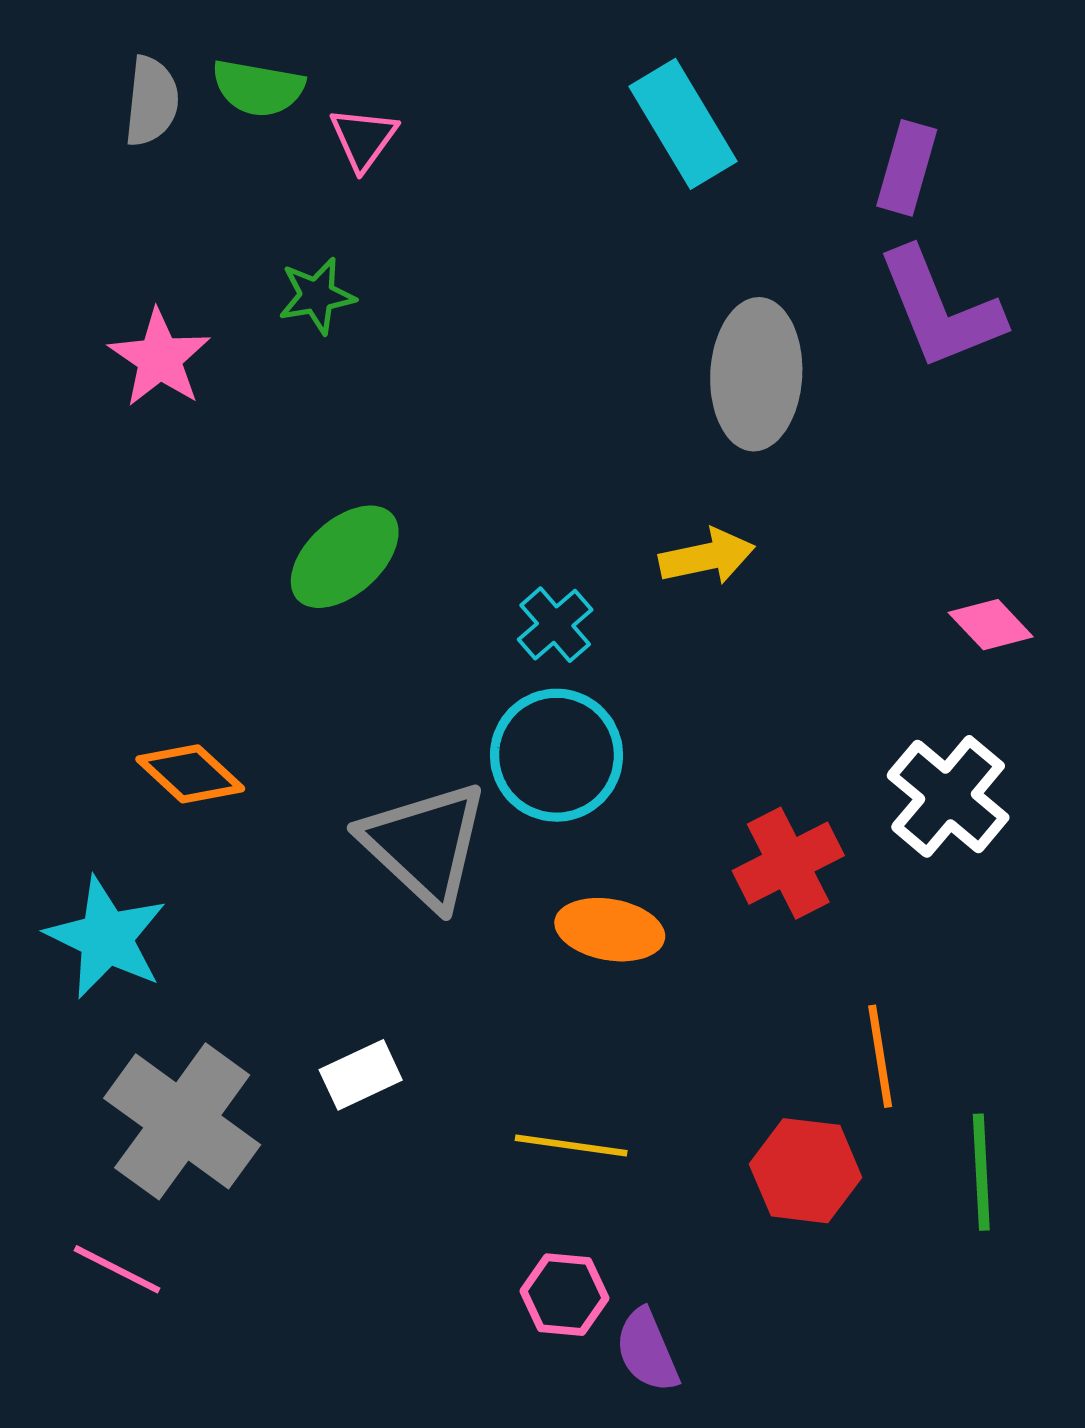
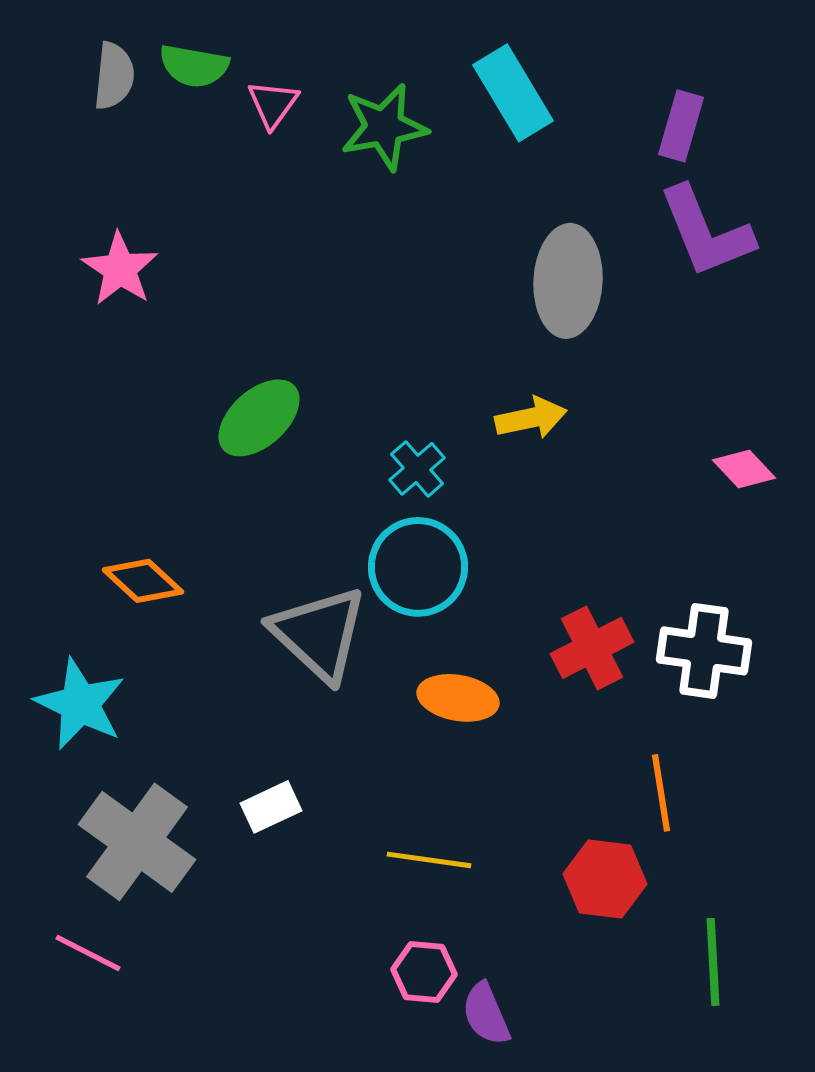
green star: (317, 296) -> (384, 127), moved, size x1.5
white cross: (948, 796) -> (704, 651), moved, turned -32
green line: (981, 1172) -> (713, 962), moved

